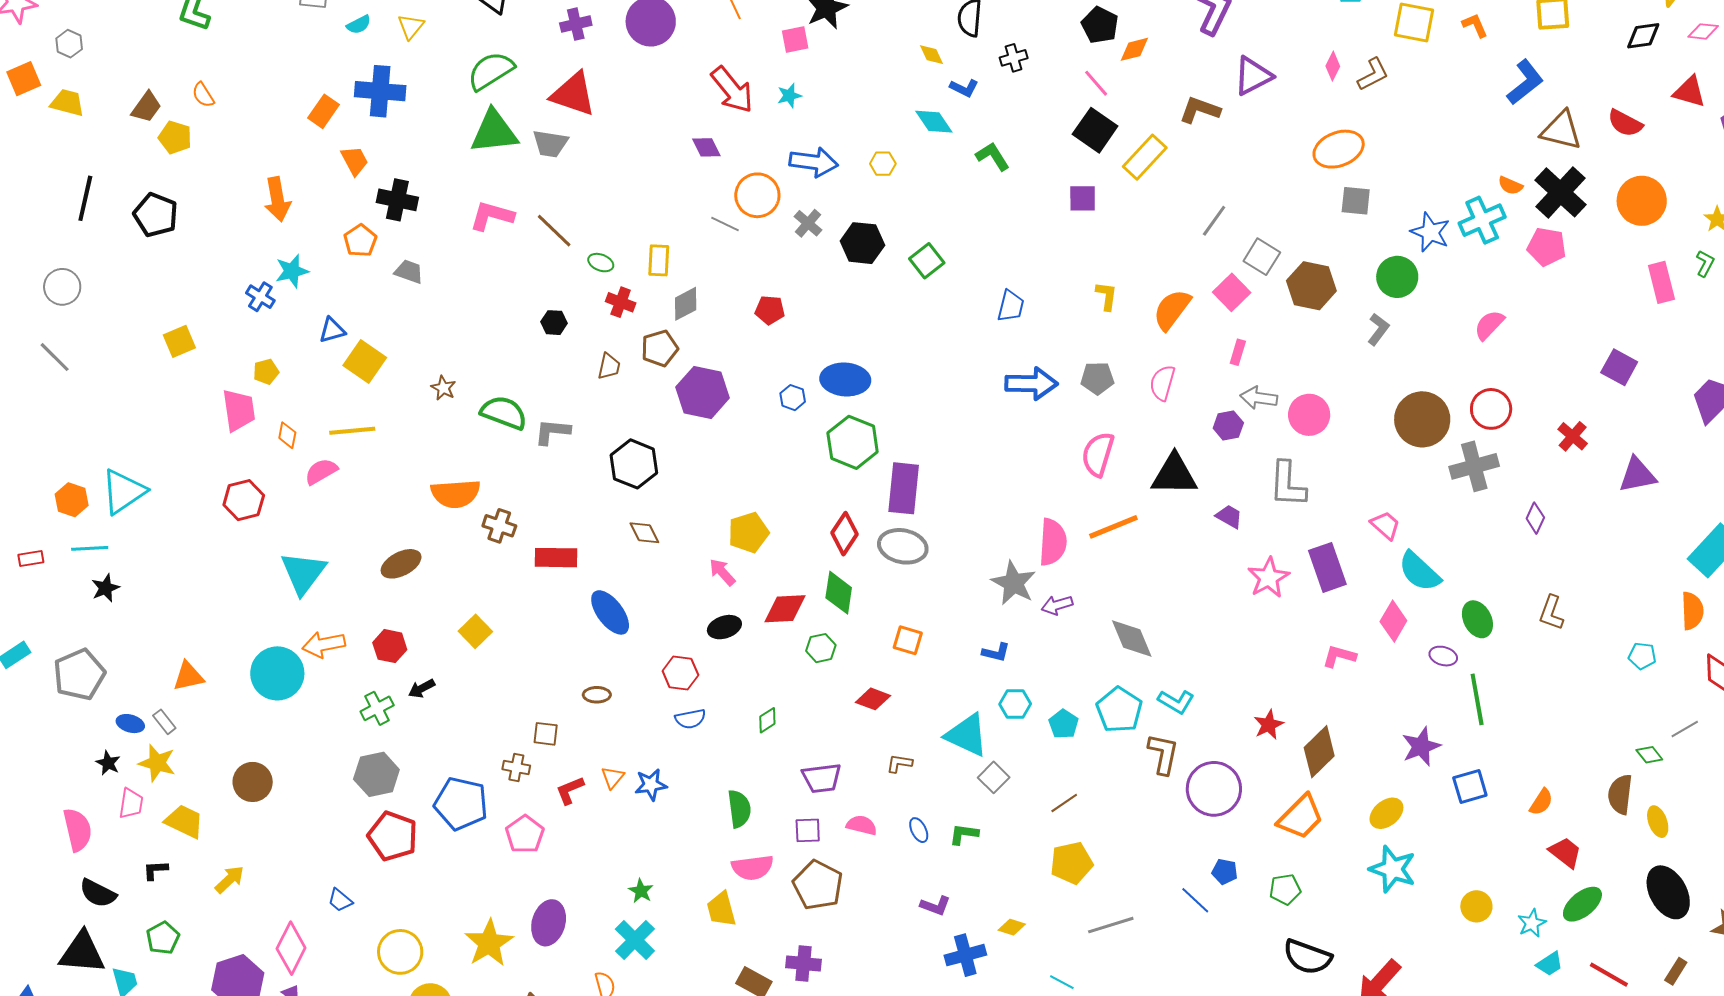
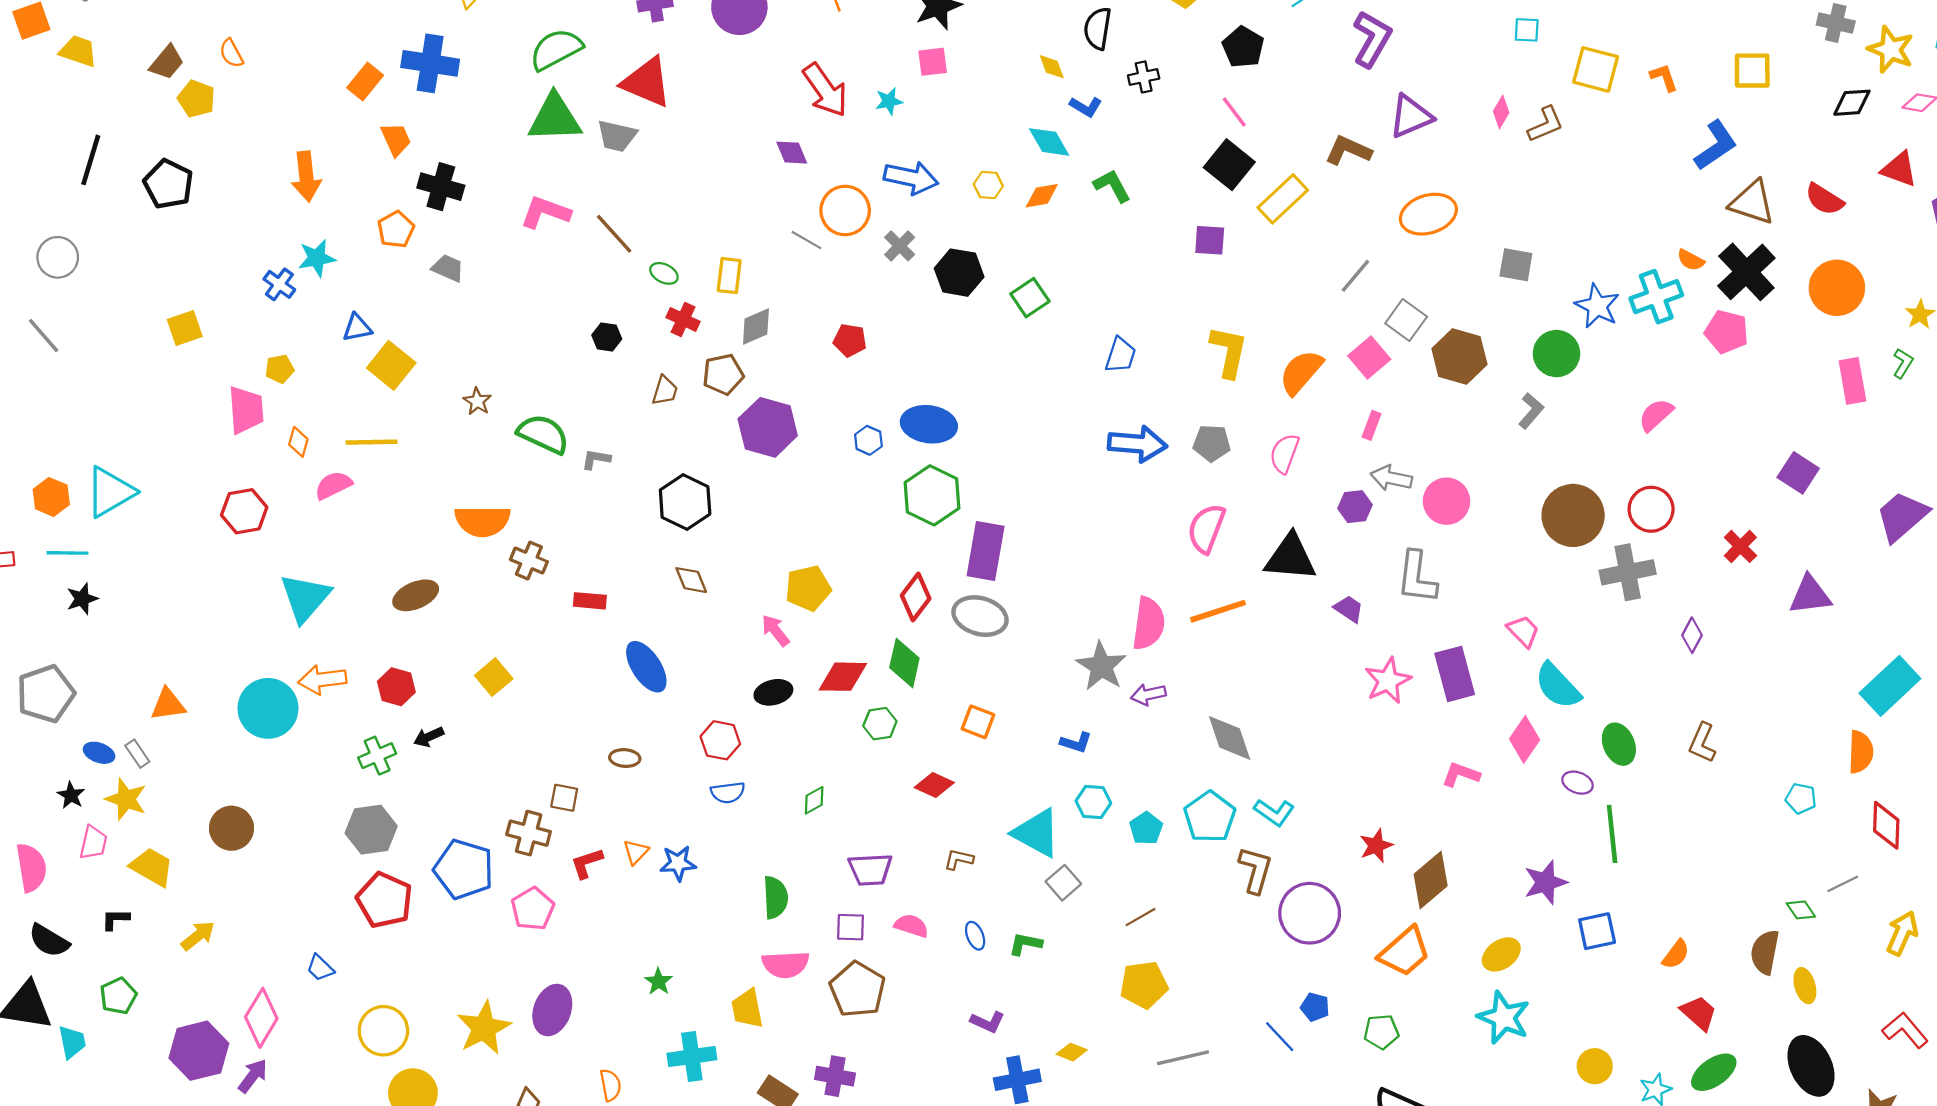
pink square: (795, 39) -> (933, 62), moved
orange diamond: (1134, 49) -> (1042, 196), moved
orange ellipse: (1339, 149) -> (1428, 214), moved
yellow L-shape: (1107, 296) -> (1229, 352), size x1.6
gray L-shape: (552, 432) -> (596, 459), size x0.7
red rectangle: (556, 558) -> (590, 601), size x0.7
brown cross: (516, 767) -> (529, 833), size x1.4
cyan cross: (635, 940) -> (692, 1057), moved, turned 33

